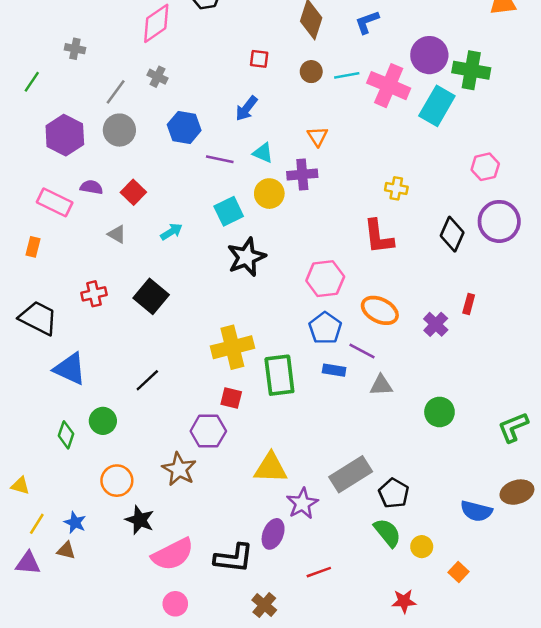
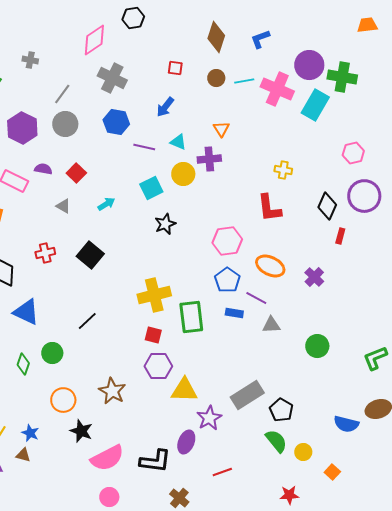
gray cross: (158, 77) -> (112, 78), moved, size x1.8
black star: (246, 257) -> (165, 224), size x0.7
red rectangle: (469, 304) -> (340, 236), moved
purple hexagon: (208, 431) -> (158, 366), moved

